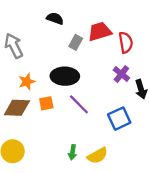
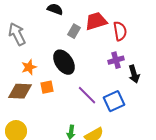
purple cross: (121, 74) -> (116, 60), turned 35
black ellipse: (65, 76) -> (64, 62), turned 55
purple line: (79, 104) -> (87, 95), moved

